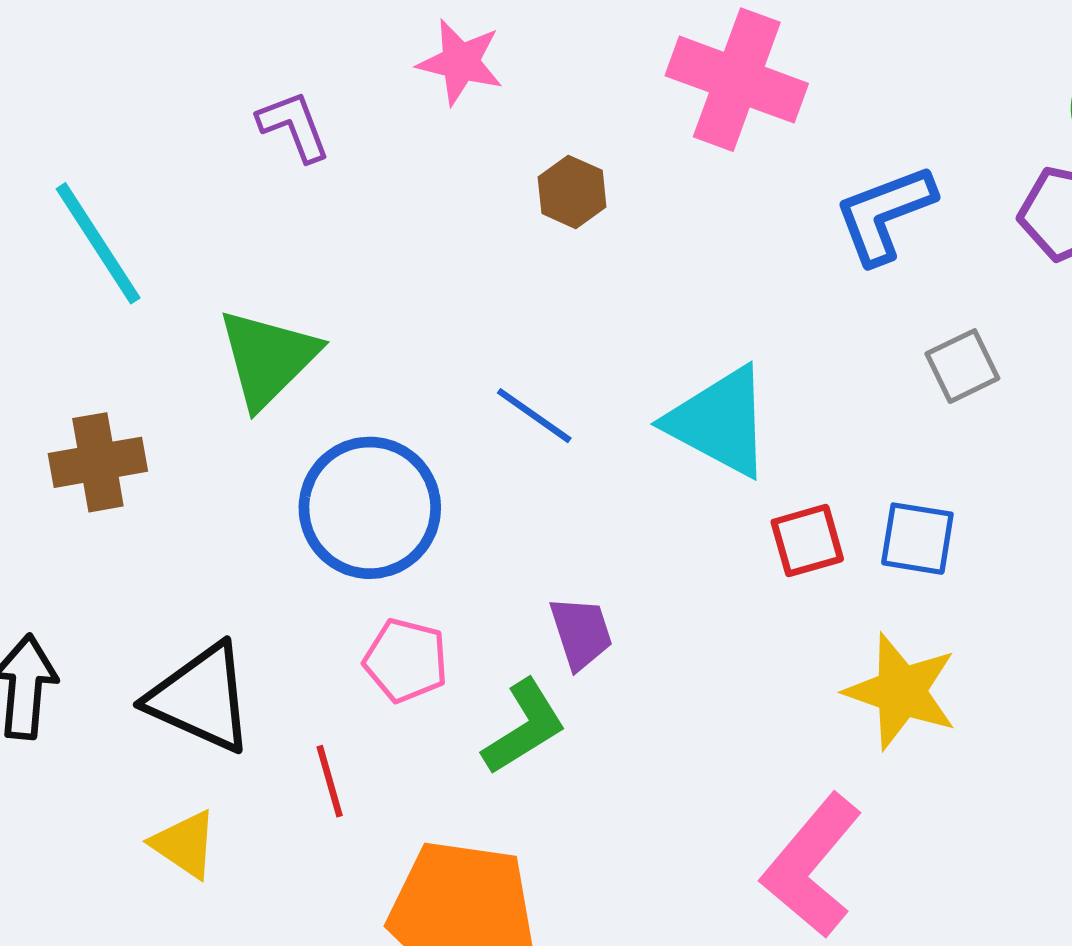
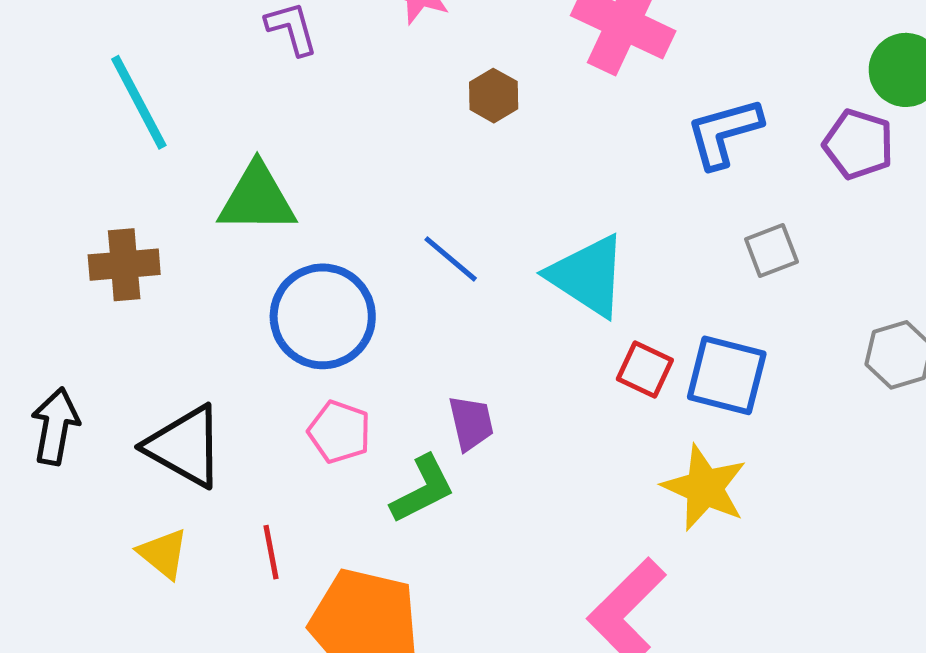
green triangle: (268, 358) -> (257, 199), turned 40
blue square: (917, 539) -> (727, 375), size x1.4
red square: (807, 540) -> (645, 370), turned 36
red line: (330, 781) -> (271, 552), moved

